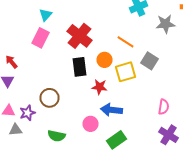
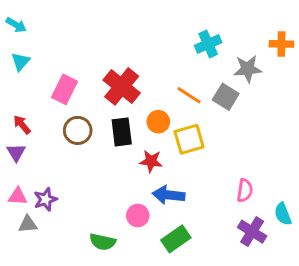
cyan triangle: (46, 15) -> (21, 62), moved
gray square: (150, 61) -> (226, 97), moved
brown circle: (50, 98) -> (78, 130), moved
green semicircle: (56, 136) -> (103, 242), moved

